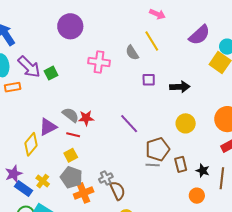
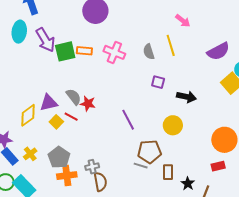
green square: (51, 73) -> (65, 51), size x1.5
orange rectangle: (13, 87) -> (84, 51), moved
yellow circle: (186, 123) -> (173, 125), moved
yellow square: (71, 155) -> (56, 122), moved, turned -32

